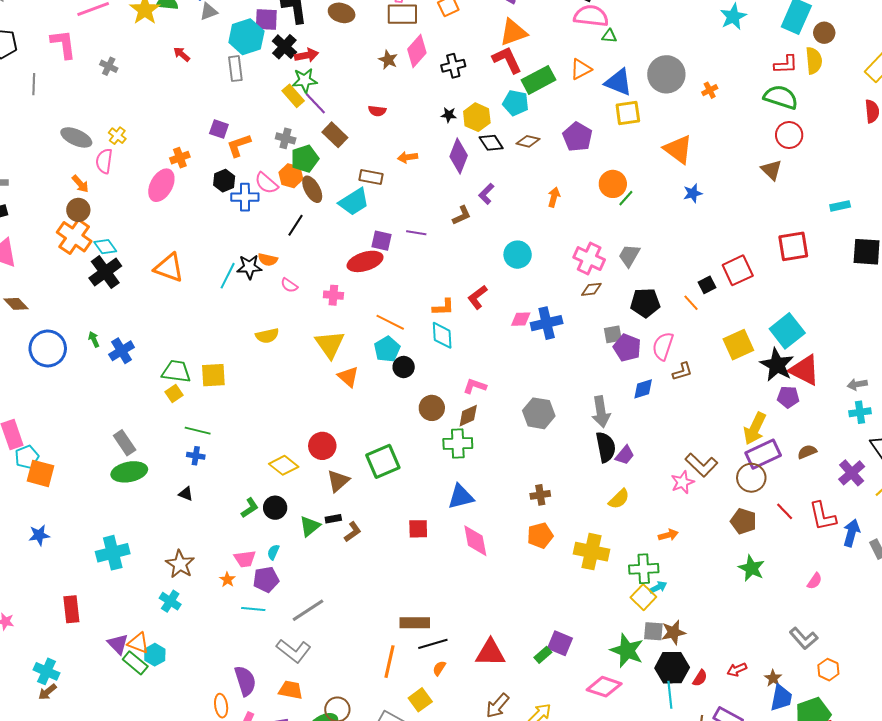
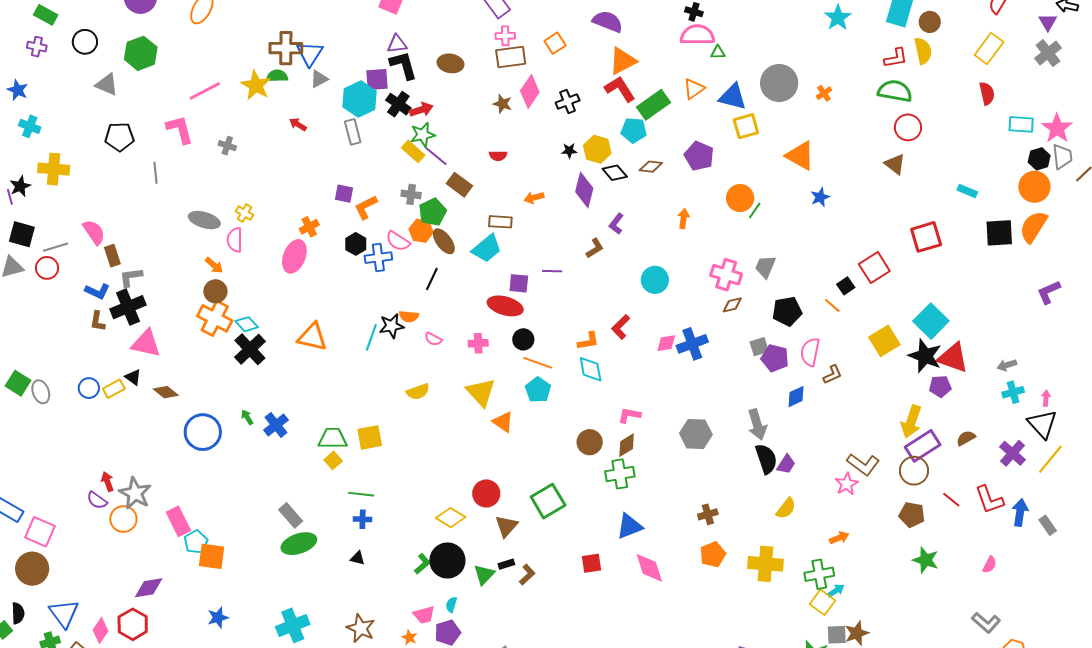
cyan rectangle: (840, 206) -> (967, 191), turned 42
red ellipse: (365, 261) -> (505, 306), turned 40
black circle: (404, 367) -> (523, 339), moved
black circle: (275, 508) -> (447, 561), size x1.5

